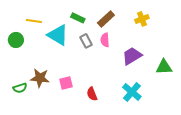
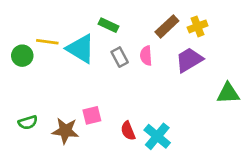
brown rectangle: (106, 19) -> (167, 26), moved
yellow line: (34, 21) -> (47, 42), moved
purple trapezoid: (132, 56) -> (189, 60), moved
brown star: (40, 78) -> (65, 131), moved
cyan cross: (132, 92) -> (157, 136), moved

